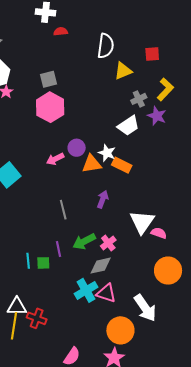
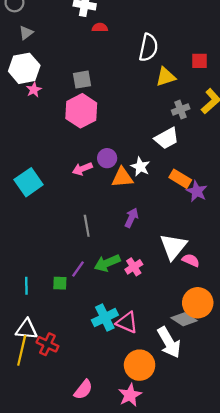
purple star: (157, 116) -> (197, 191), moved
orange rectangle: (122, 165) -> (180, 179), moved
purple line: (59, 249) -> (78, 269), turned 42
cyan line: (28, 261) -> (26, 286), moved
gray diamond: (101, 266) -> (184, 319), moved, turned 40

